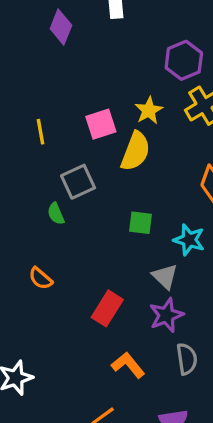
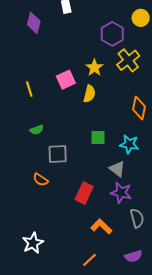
yellow semicircle: (136, 151) -> (89, 94), size x0.7
gray square: (78, 182) -> (58, 154), moved, turned 30
green semicircle: (56, 214) -> (37, 130), moved, turned -80
purple star: (166, 315) -> (121, 193), turned -30

